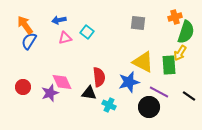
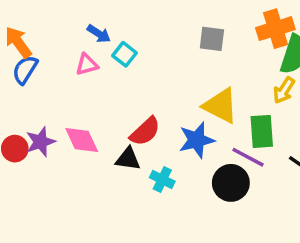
orange cross: (175, 17) -> (275, 29), size x1.5
blue arrow: (59, 20) -> (99, 34), moved, turned -136
green rectangle: (169, 65) -> (262, 131), moved
red semicircle: (99, 77) -> (145, 131), turned 54
purple star: (50, 93) -> (41, 142), moved

